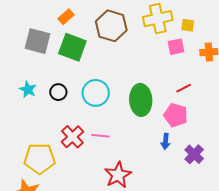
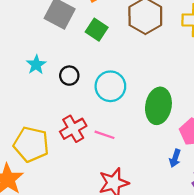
green square: (72, 47) -> (97, 30), size x0.7

